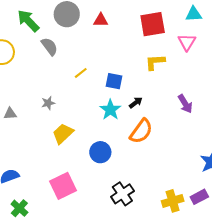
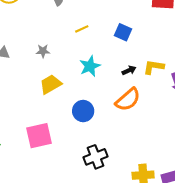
yellow L-shape: (155, 62) -> (154, 67), moved
blue square: (114, 81) -> (123, 32), moved
cyan star: (110, 110) -> (90, 66), moved

